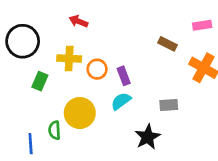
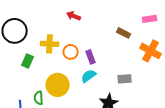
red arrow: (78, 21) -> (74, 16), moved

